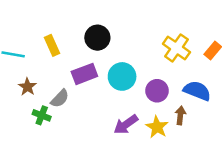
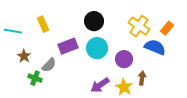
black circle: (97, 38) -> (94, 21), moved
blue semicircle: (197, 91) -> (155, 47), moved

